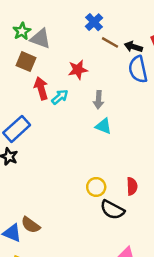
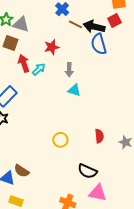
black arrow: (133, 47) -> (94, 27), size x1.5
yellow circle: (96, 187) -> (60, 140), moved
black semicircle: (112, 210) -> (87, 171), moved

